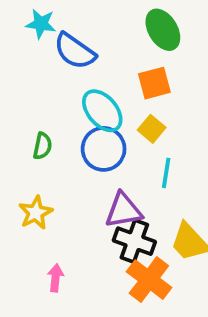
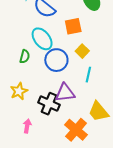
orange square: (154, 83) -> (73, 26), moved
cyan ellipse: (102, 111) -> (42, 39), moved
black cross: (134, 241) -> (49, 104), moved

